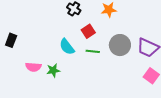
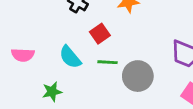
gray circle: (120, 45) -> (138, 76), moved
pink semicircle: (33, 67) -> (23, 55), moved

